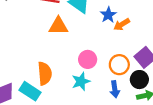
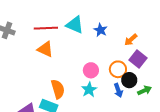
orange arrow: (122, 24) -> (131, 40), moved
orange triangle: (58, 26) -> (45, 49), moved, turned 36
black circle: (139, 80) -> (129, 80), moved

